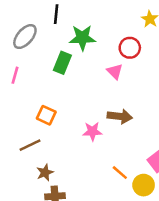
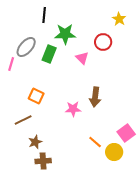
gray ellipse: (25, 37) -> (26, 47), moved
pink triangle: (115, 71) -> (82, 58), moved
brown arrow: (120, 116) -> (95, 97), turned 90

